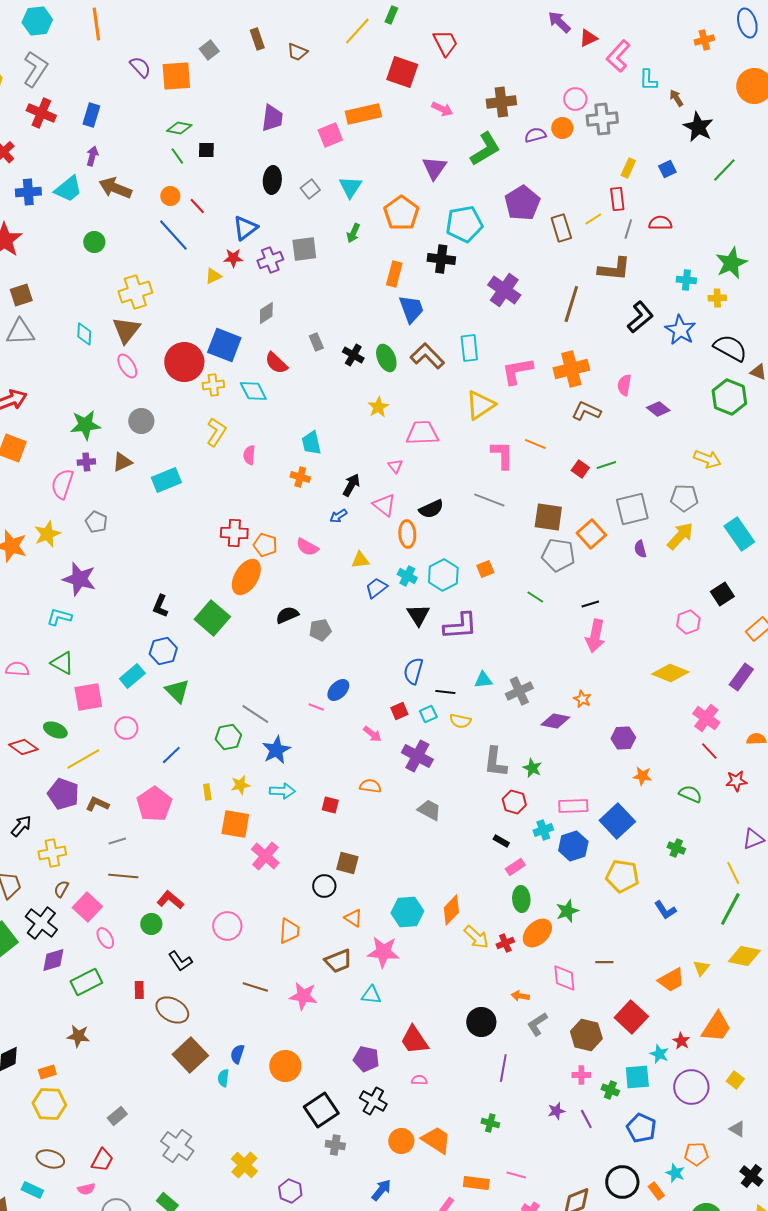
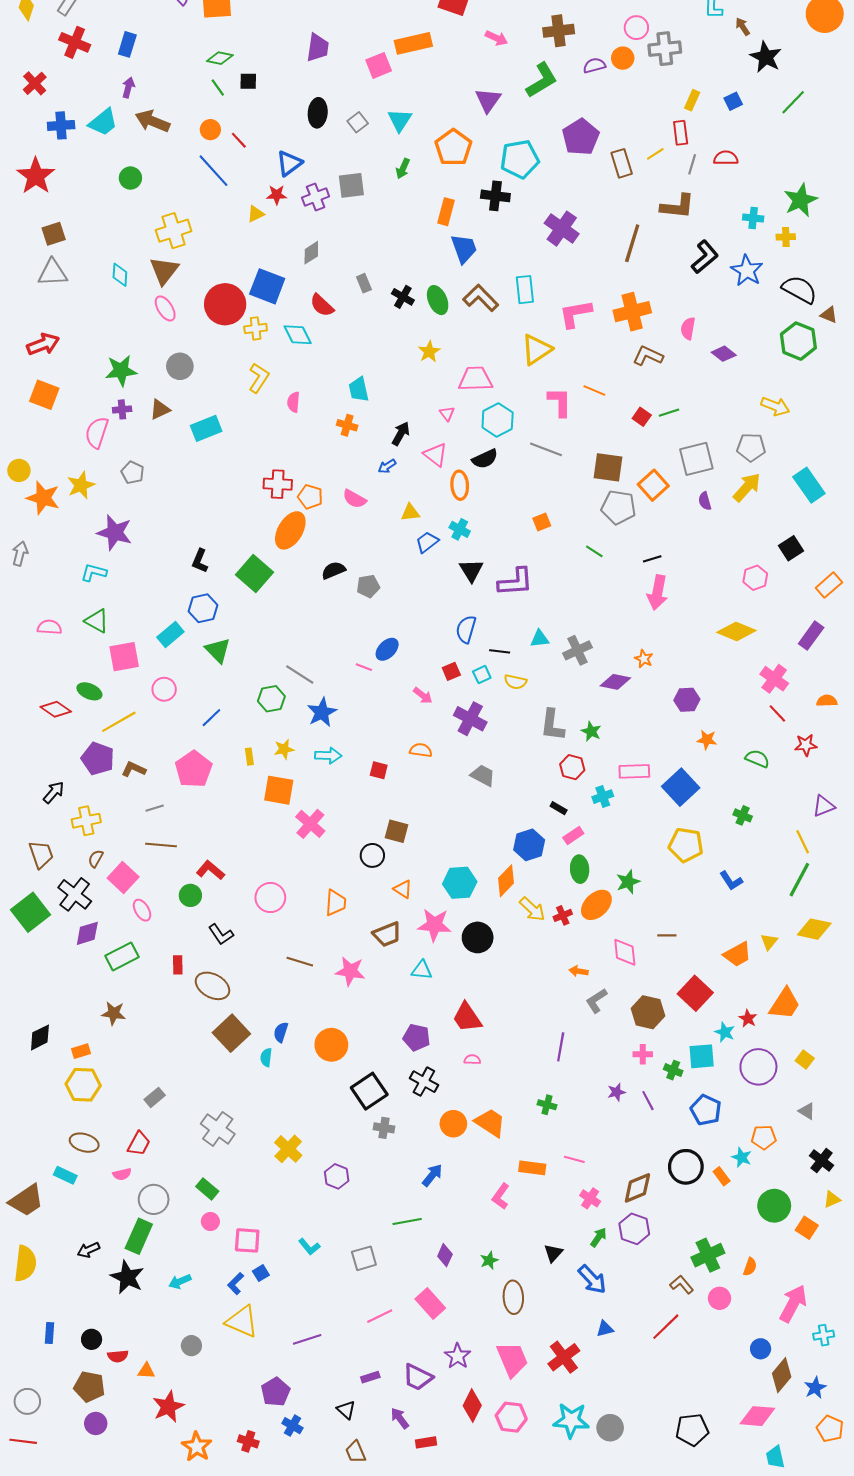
cyan hexagon: (443, 575) -> (498, 420), moved
blue hexagon: (573, 846) -> (529, 845), moved
black circle: (481, 1022) -> (478, 937), moved

